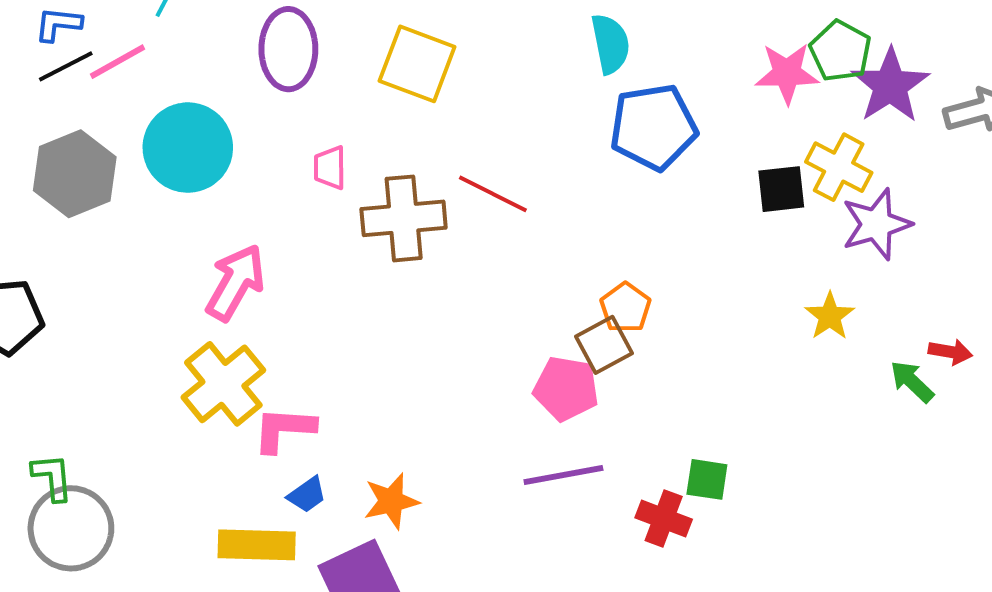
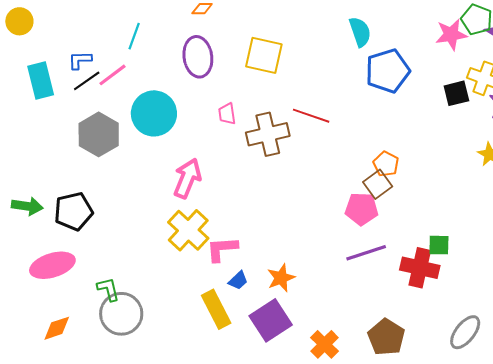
red cross: (664, 518) -> (420, 268), size x1.4
yellow rectangle: (257, 545) -> (216, 309), turned 69

